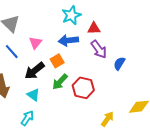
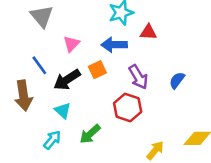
purple arrow: (99, 49) -> (138, 77), moved
blue line: (12, 52) -> (39, 65), moved
green arrow: (60, 82) -> (90, 134), moved

